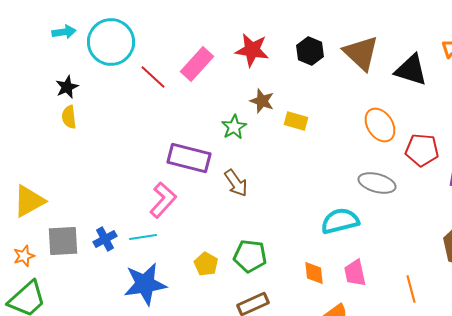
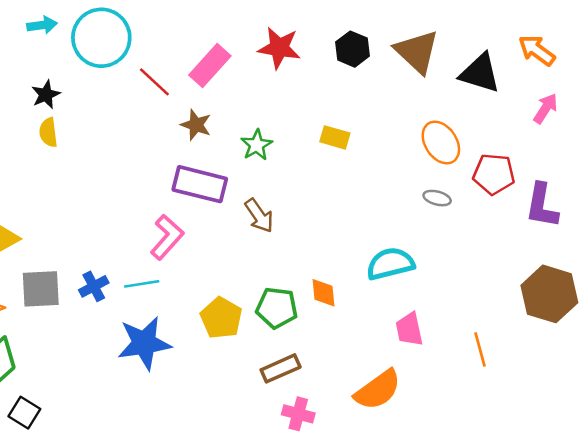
brown star: (262, 101) -> (196, 125), moved
gray ellipse: (377, 183) -> (437, 198), moved, size x0.6
yellow pentagon: (206, 264) -> (221, 318), size x1.4
orange diamond: (314, 273) -> (323, 293), moved

